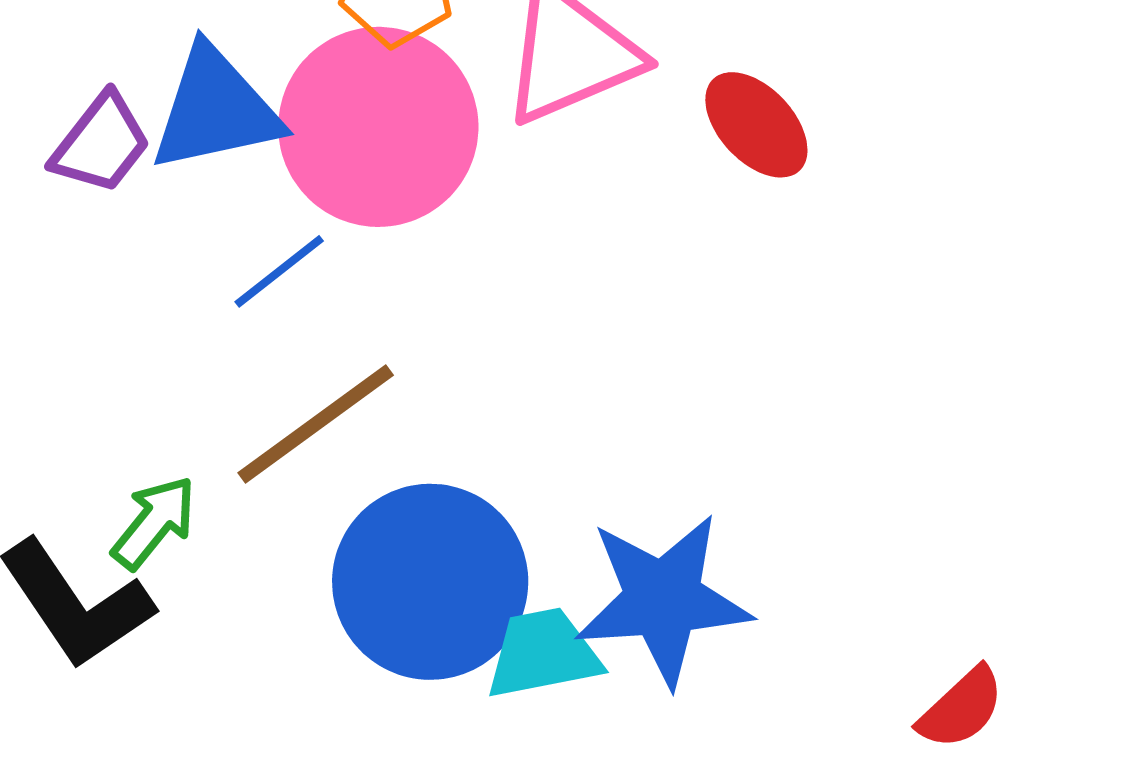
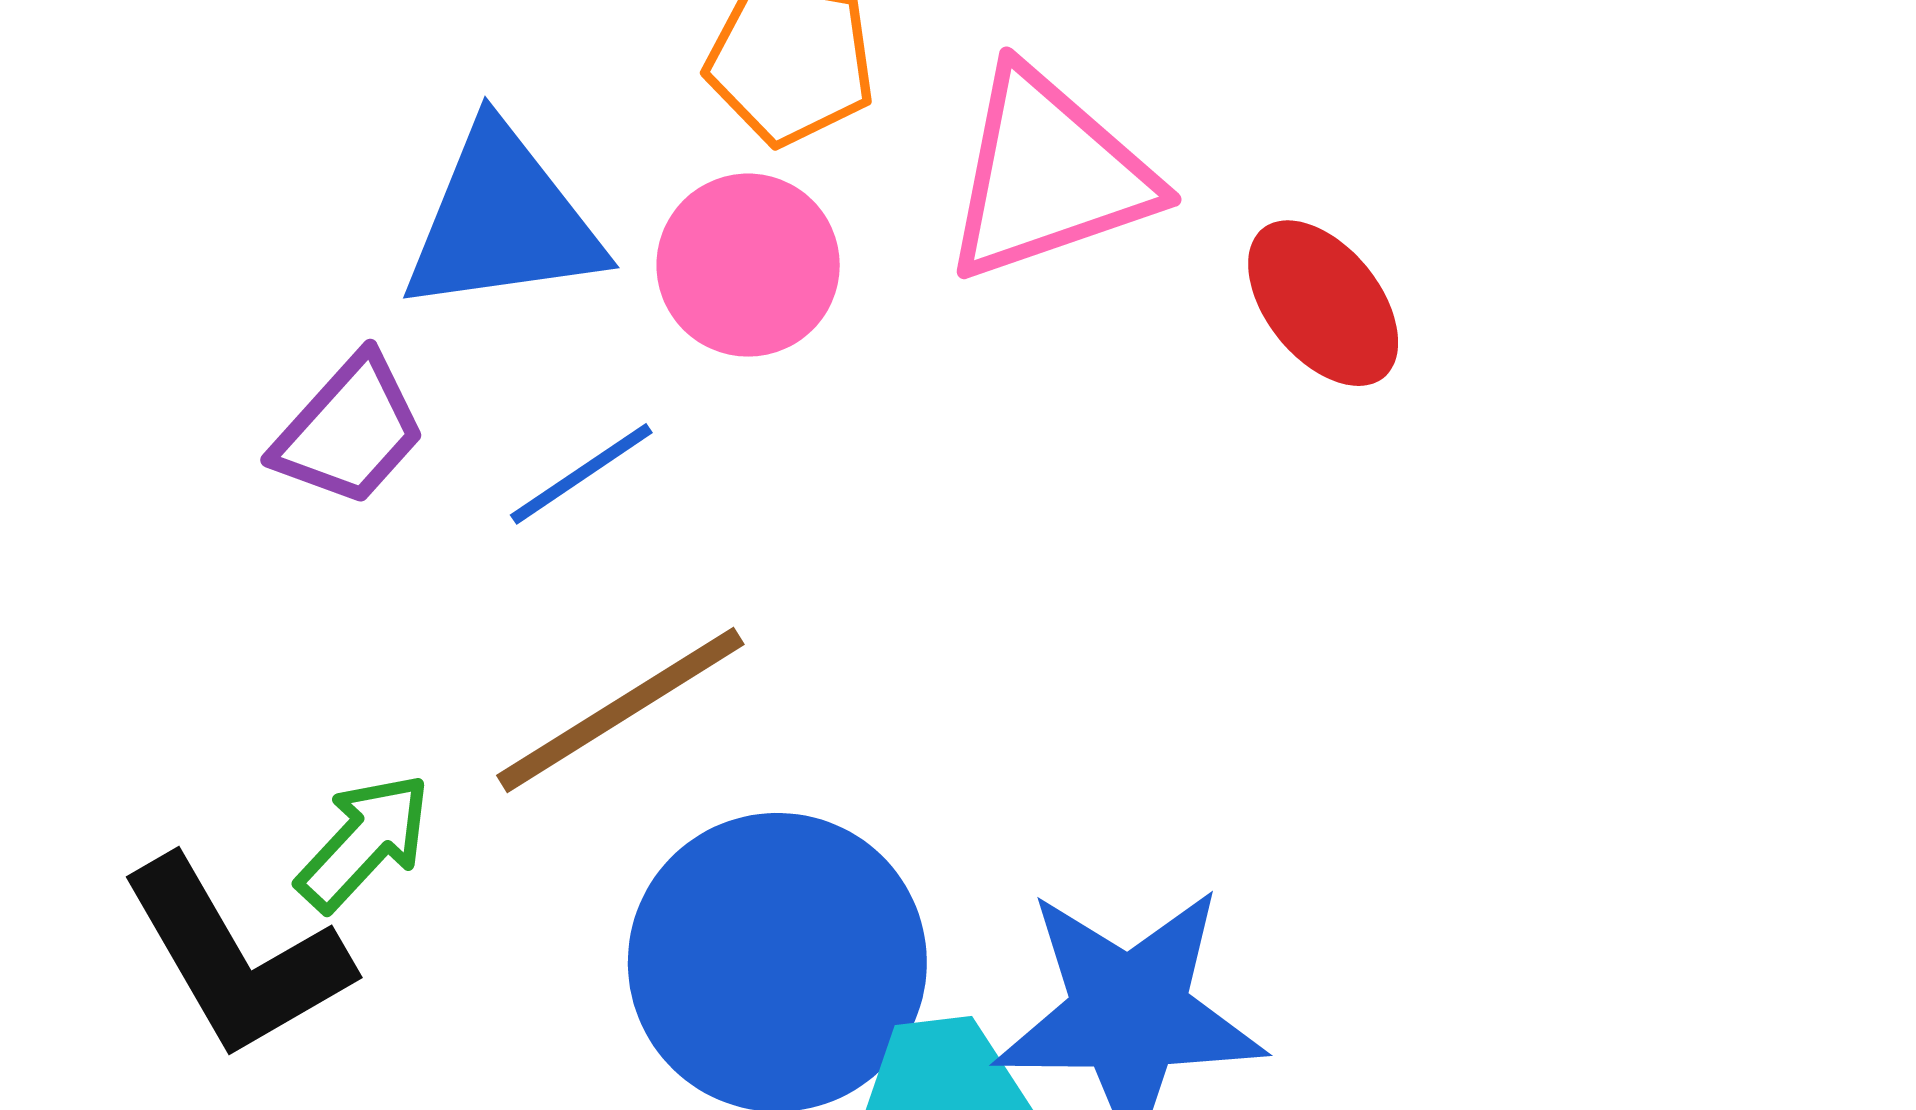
pink circle: (378, 127) -> (748, 265), size x0.6
purple trapezoid: (101, 144) -> (349, 431), moved

